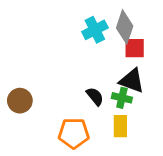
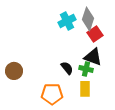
red square: (135, 48) -> (95, 34), turned -35

